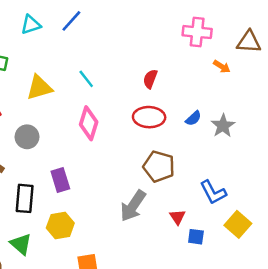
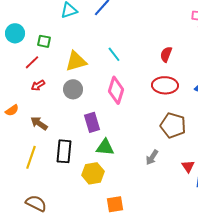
gray circle: (27, 137) -> (73, 89), moved
purple rectangle: (60, 180) -> (92, 122), moved
gray arrow: (133, 206) -> (152, 157), size x0.6
green triangle: (21, 244) -> (105, 147), moved, turned -36

